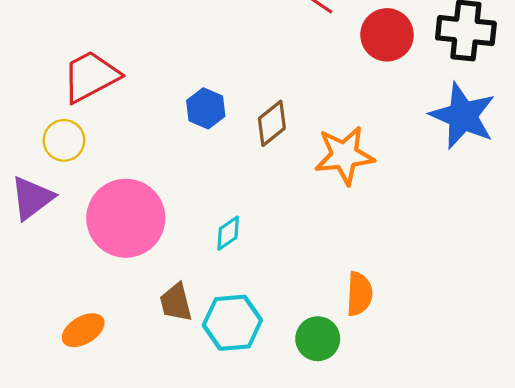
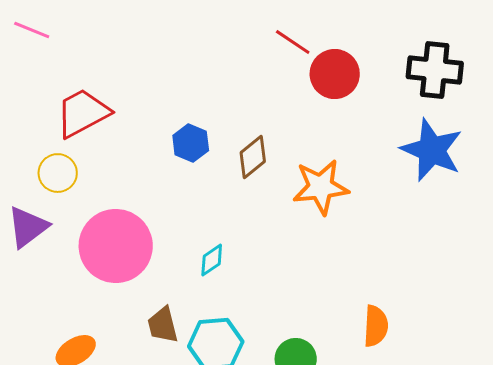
red circle: (387, 35) -> (335, 74), moved
orange semicircle: (359, 294) -> (376, 326), moved

